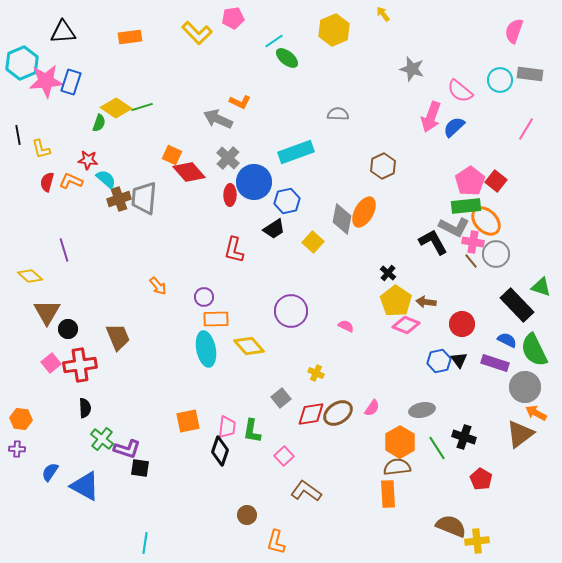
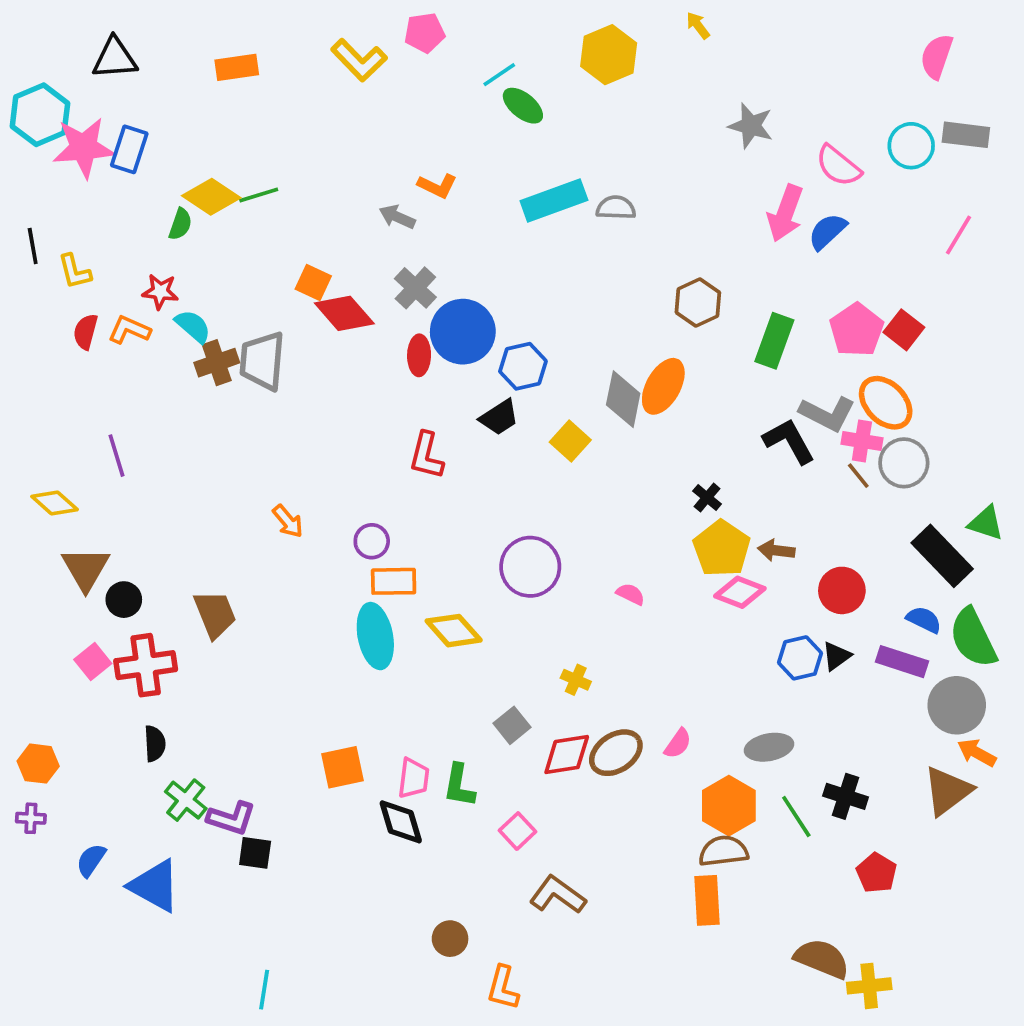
gray arrow: (218, 119) -> (397, 217), size x0.7
cyan rectangle: (296, 152) -> (554, 200), moved
green rectangle: (466, 206) -> (774, 341), moved, turned -64
black triangle: (459, 360) -> (836, 656), turned 30
black diamond: (220, 451) -> (401, 822), turned -36

